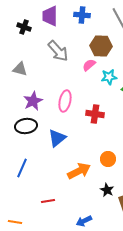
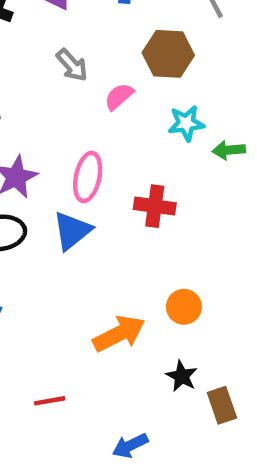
gray arrow: (58, 51) -> (72, 65), size x0.7
pink semicircle: (89, 65) -> (119, 96), moved
blue triangle: (57, 138) -> (72, 231), moved

